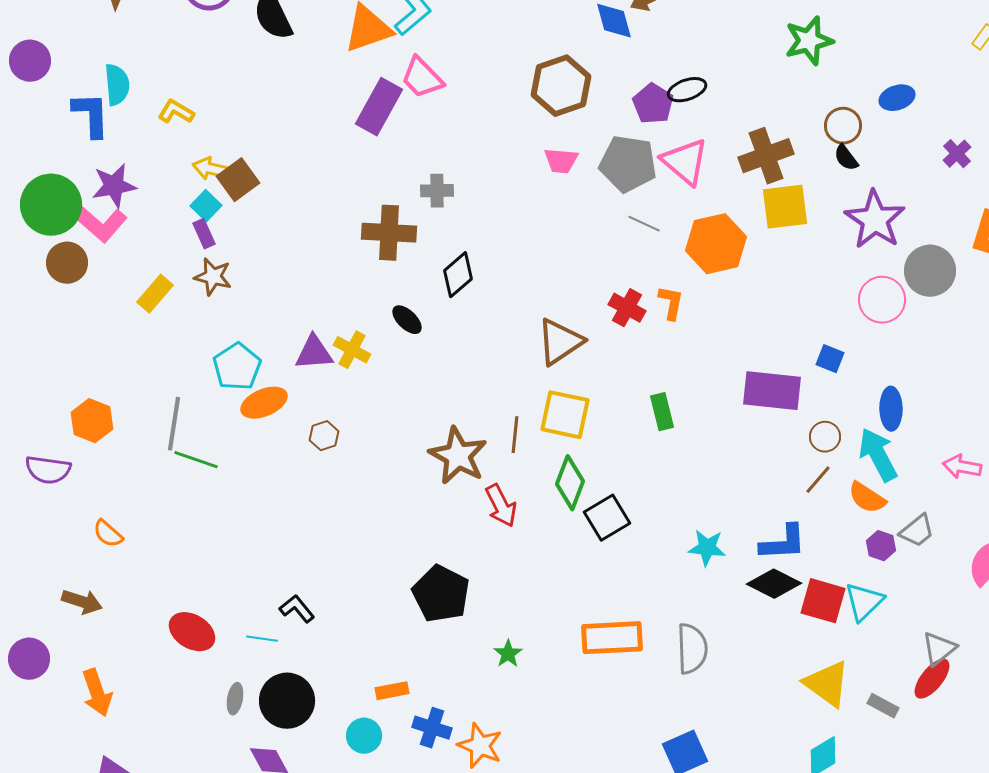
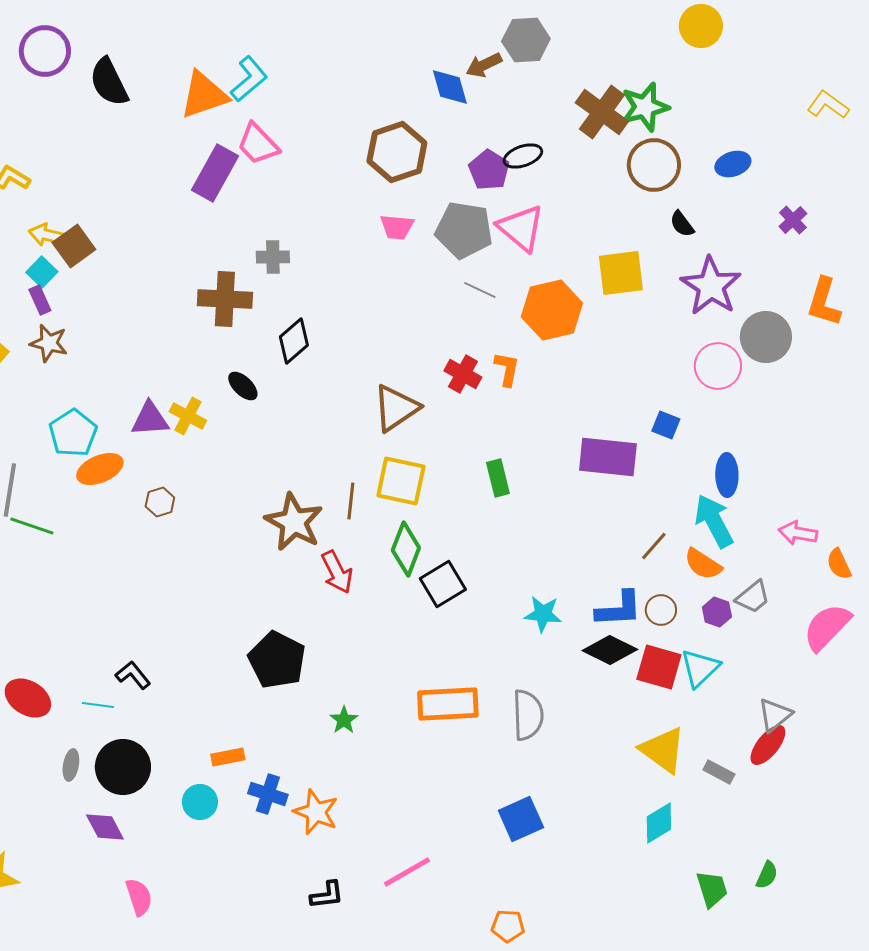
brown circle: (843, 126) -> (654, 165), moved, size x1.4
brown cross: (766, 156) -> (602, 112), moved, turned -34
brown circle: (825, 437) -> (661, 610), moved

